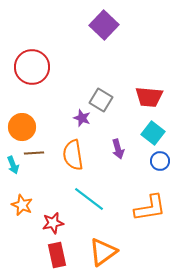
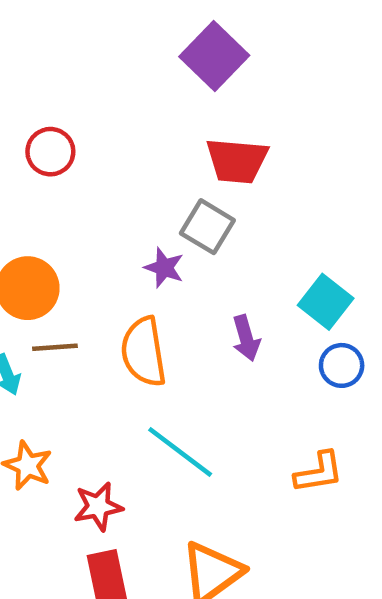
red circle: (32, 67) -> (50, 152), size x0.6
red trapezoid: (149, 97) -> (237, 161), moved
orange L-shape: (150, 208) -> (319, 472), size x0.7

